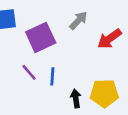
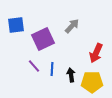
red arrow: (110, 39) -> (96, 53), moved, turned -30
black arrow: (76, 98) -> (71, 75), moved

